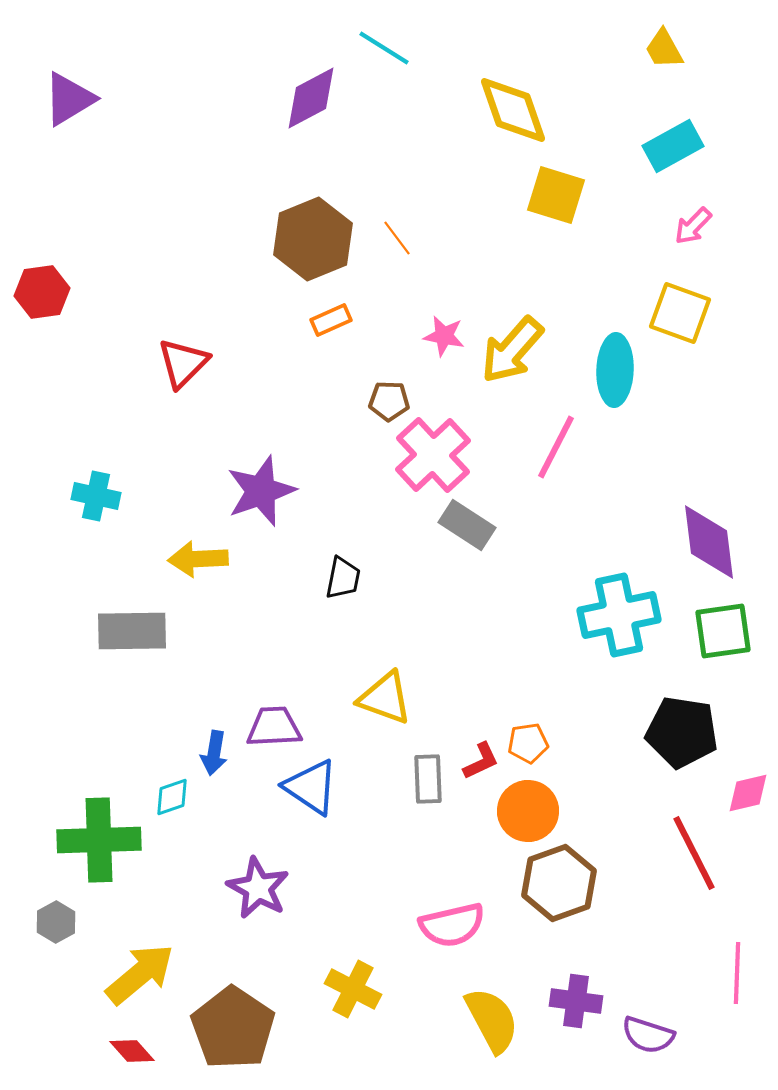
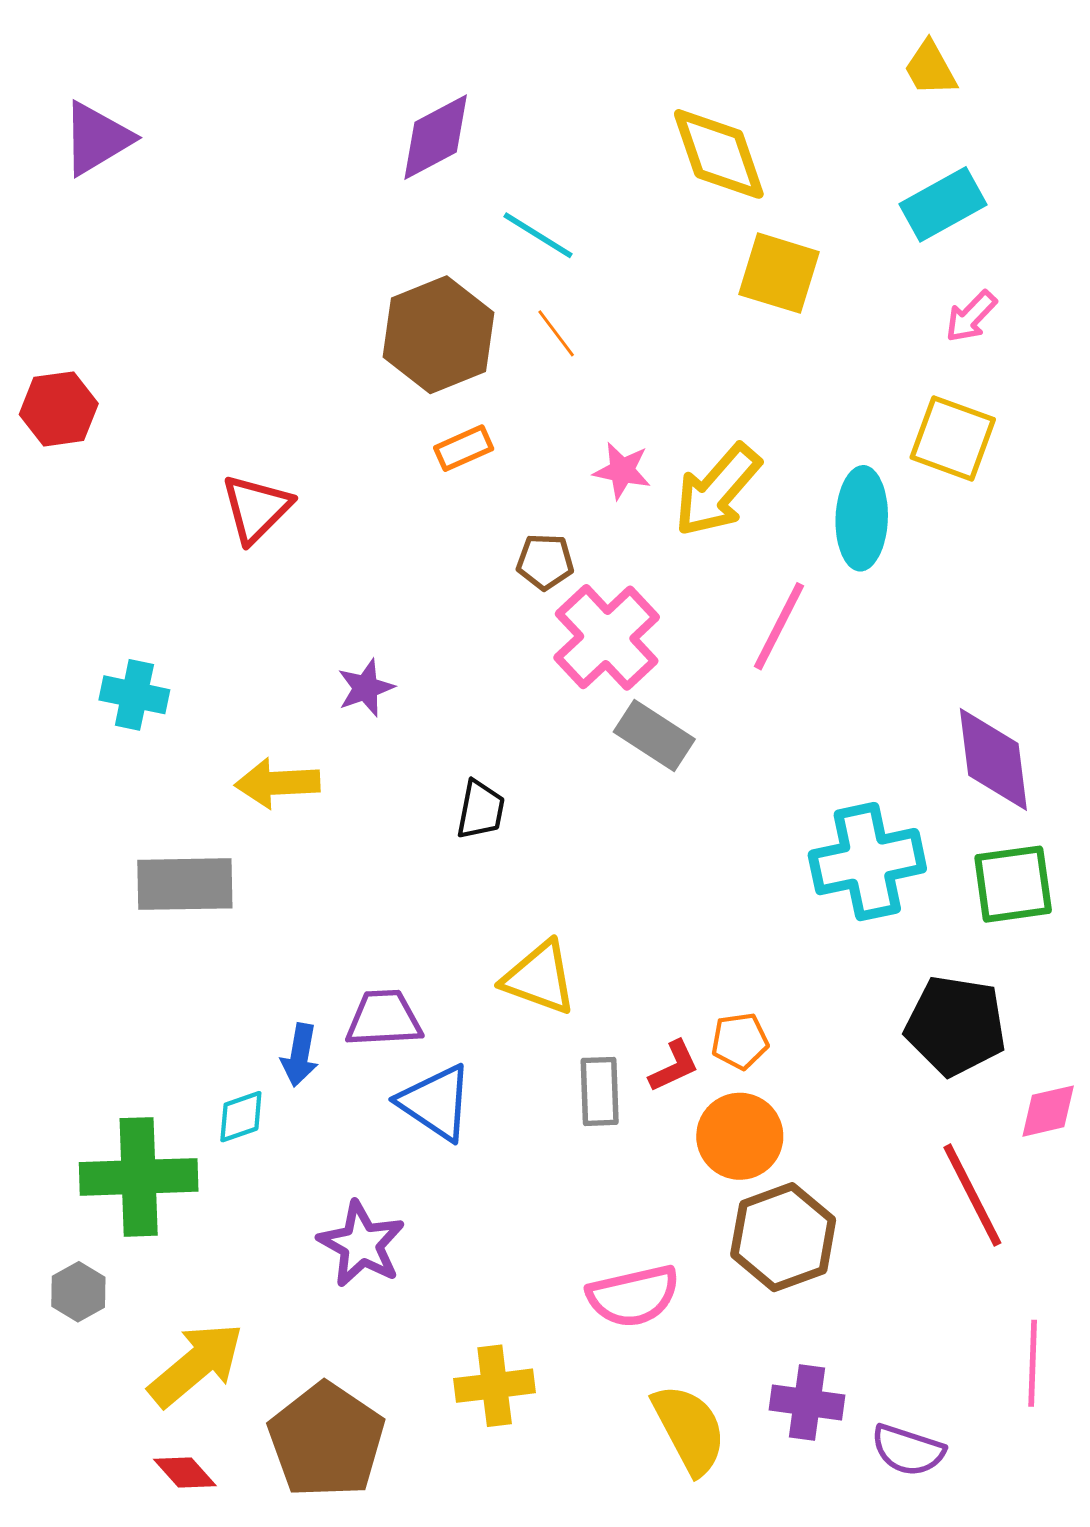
cyan line: (384, 48) -> (538, 235), moved
purple star: (261, 491) -> (366, 688), size x0.6
yellow cross: (353, 989) -> (495, 1386), turned -34

